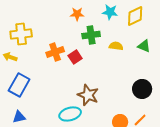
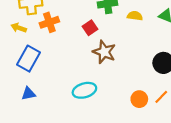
orange cross: (55, 52) -> (49, 22), moved
brown star: (88, 95) -> (104, 52), moved

